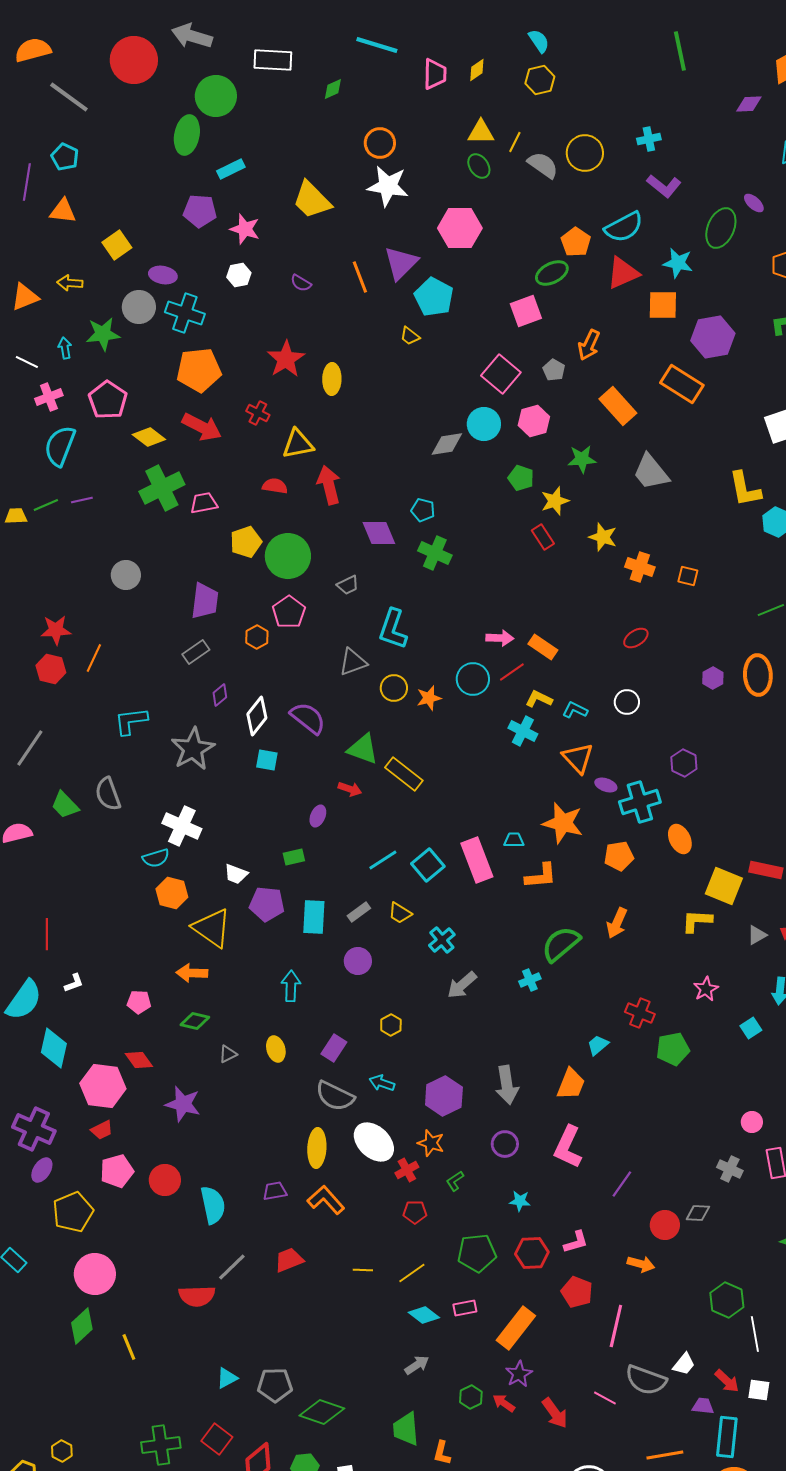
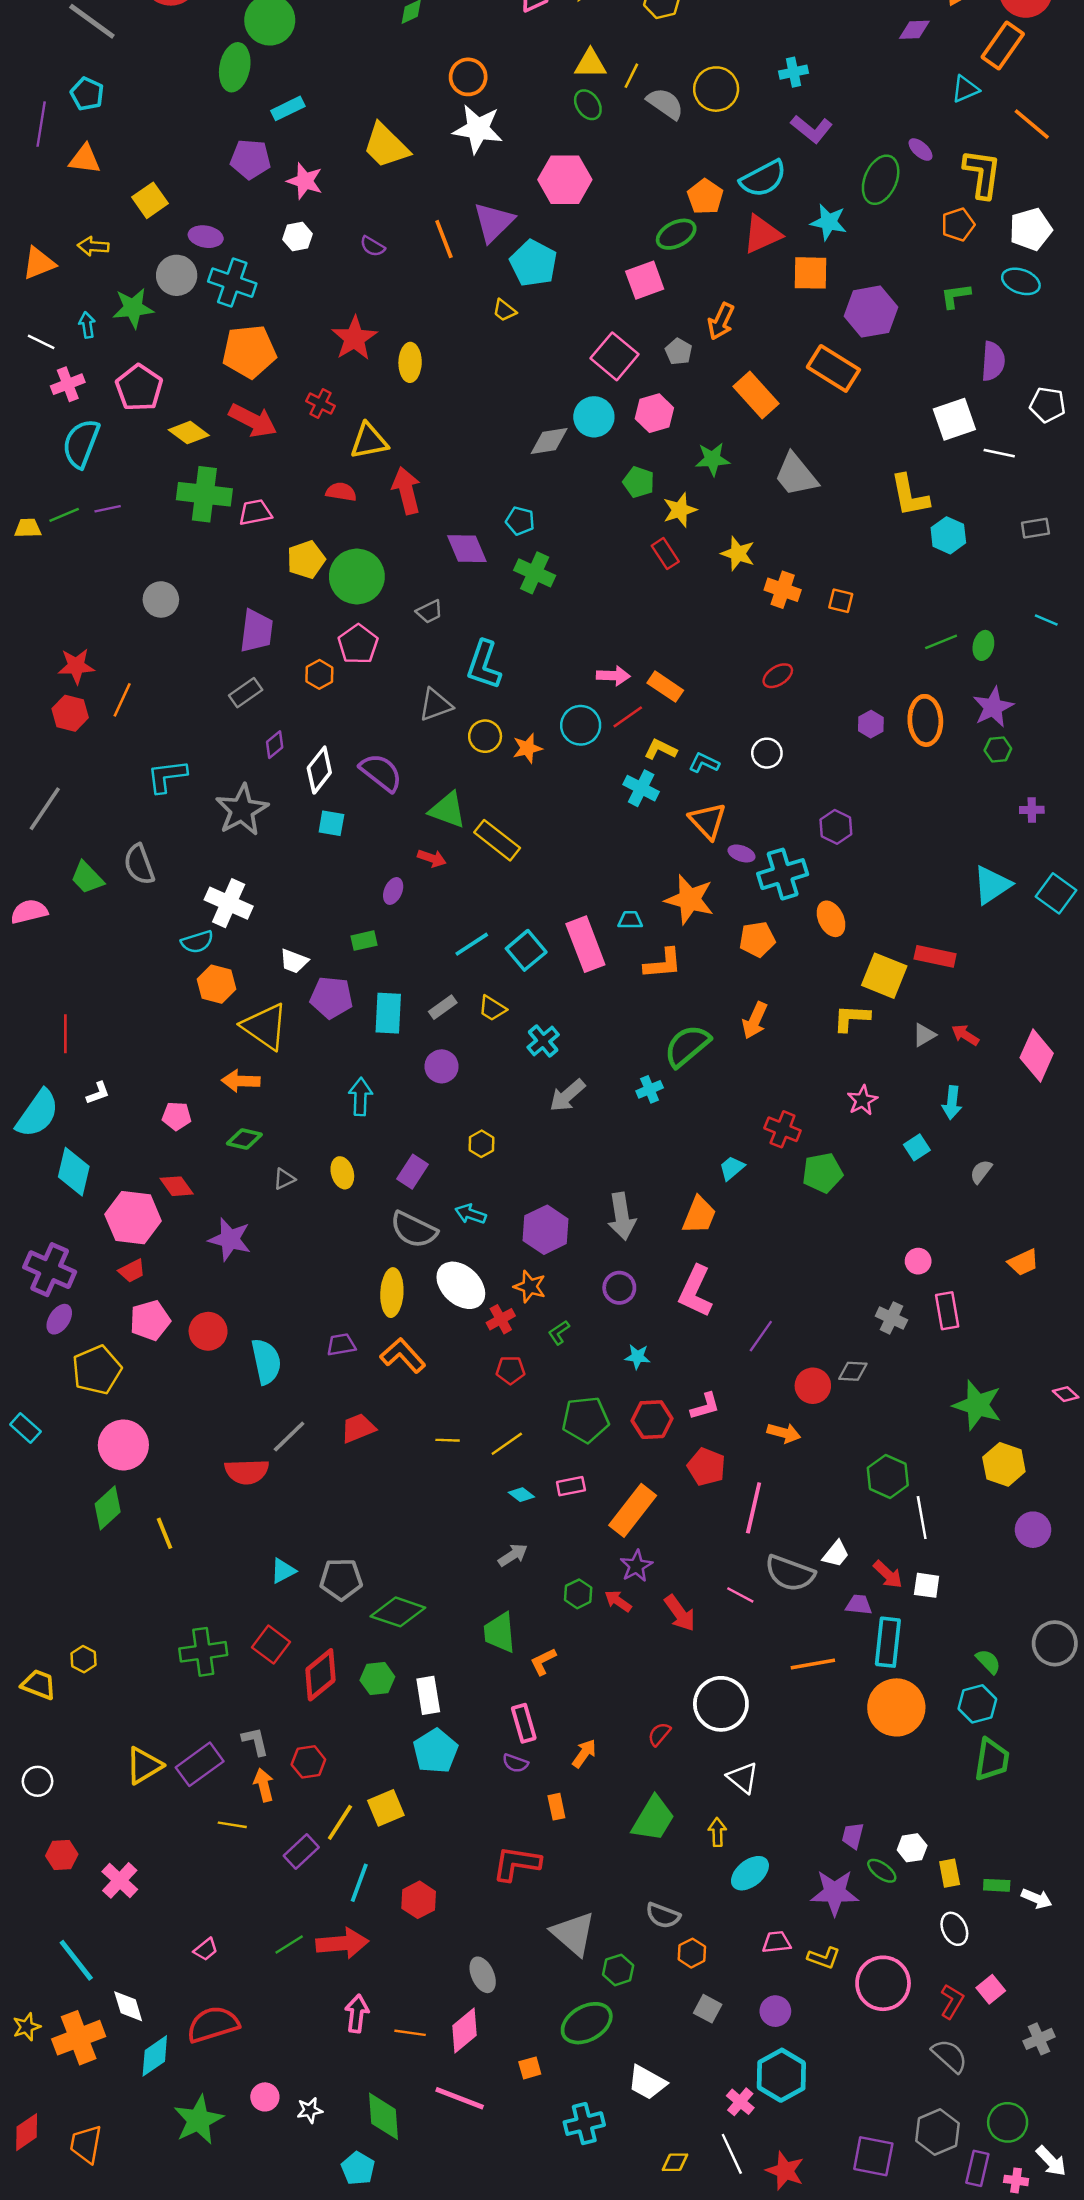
green cross: (162, 488) -> (204, 494), turned 33
cyan diamond: (424, 1315) -> (521, 1495), size x0.7
orange L-shape: (442, 1453) -> (543, 1662), turned 50

